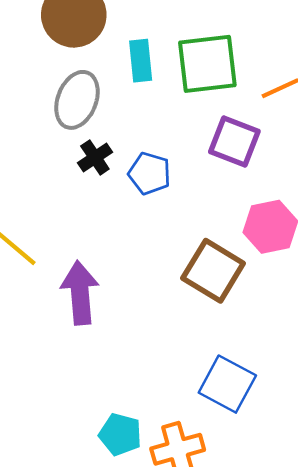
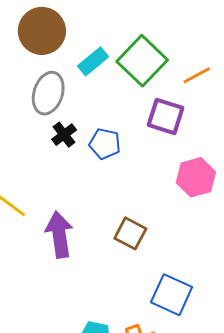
cyan rectangle: (141, 61) -> (93, 61), turned 60
green square: (207, 64) -> (142, 61), turned -36
brown square: (213, 271) -> (130, 233), moved, size x0.7

